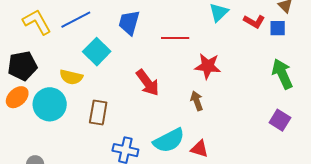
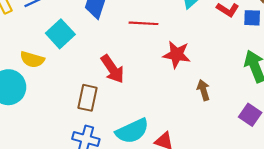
brown arrow: (197, 101) -> (203, 90), moved
brown rectangle: (98, 113) -> (88, 98), moved

